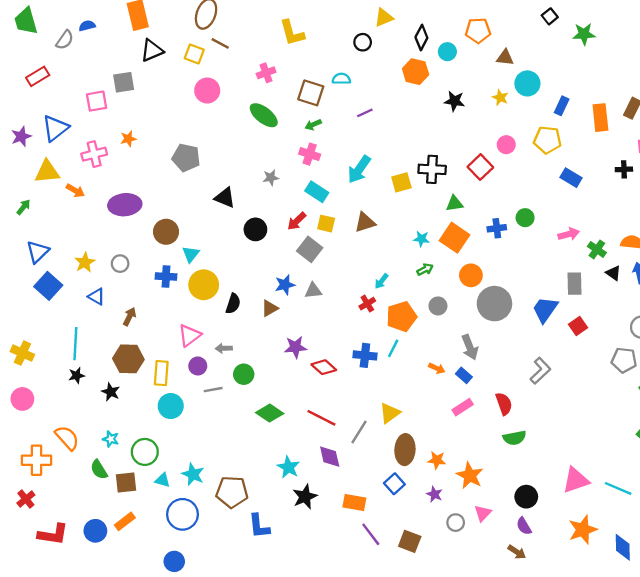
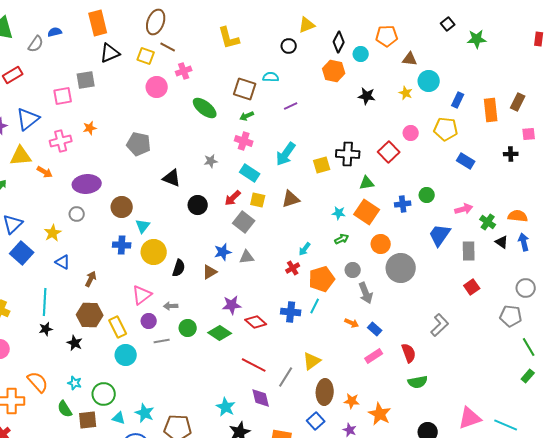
pink cross: (266, 73) -> (184, 71), moved
gray circle: (120, 264) -> (77, 214), moved
blue trapezoid: (545, 309) -> (440, 235), moved
gray arrow: (470, 347) -> (366, 293), moved
yellow rectangle: (161, 373) -> (118, 327), turned -30
green diamond: (270, 413) -> (220, 333), moved

